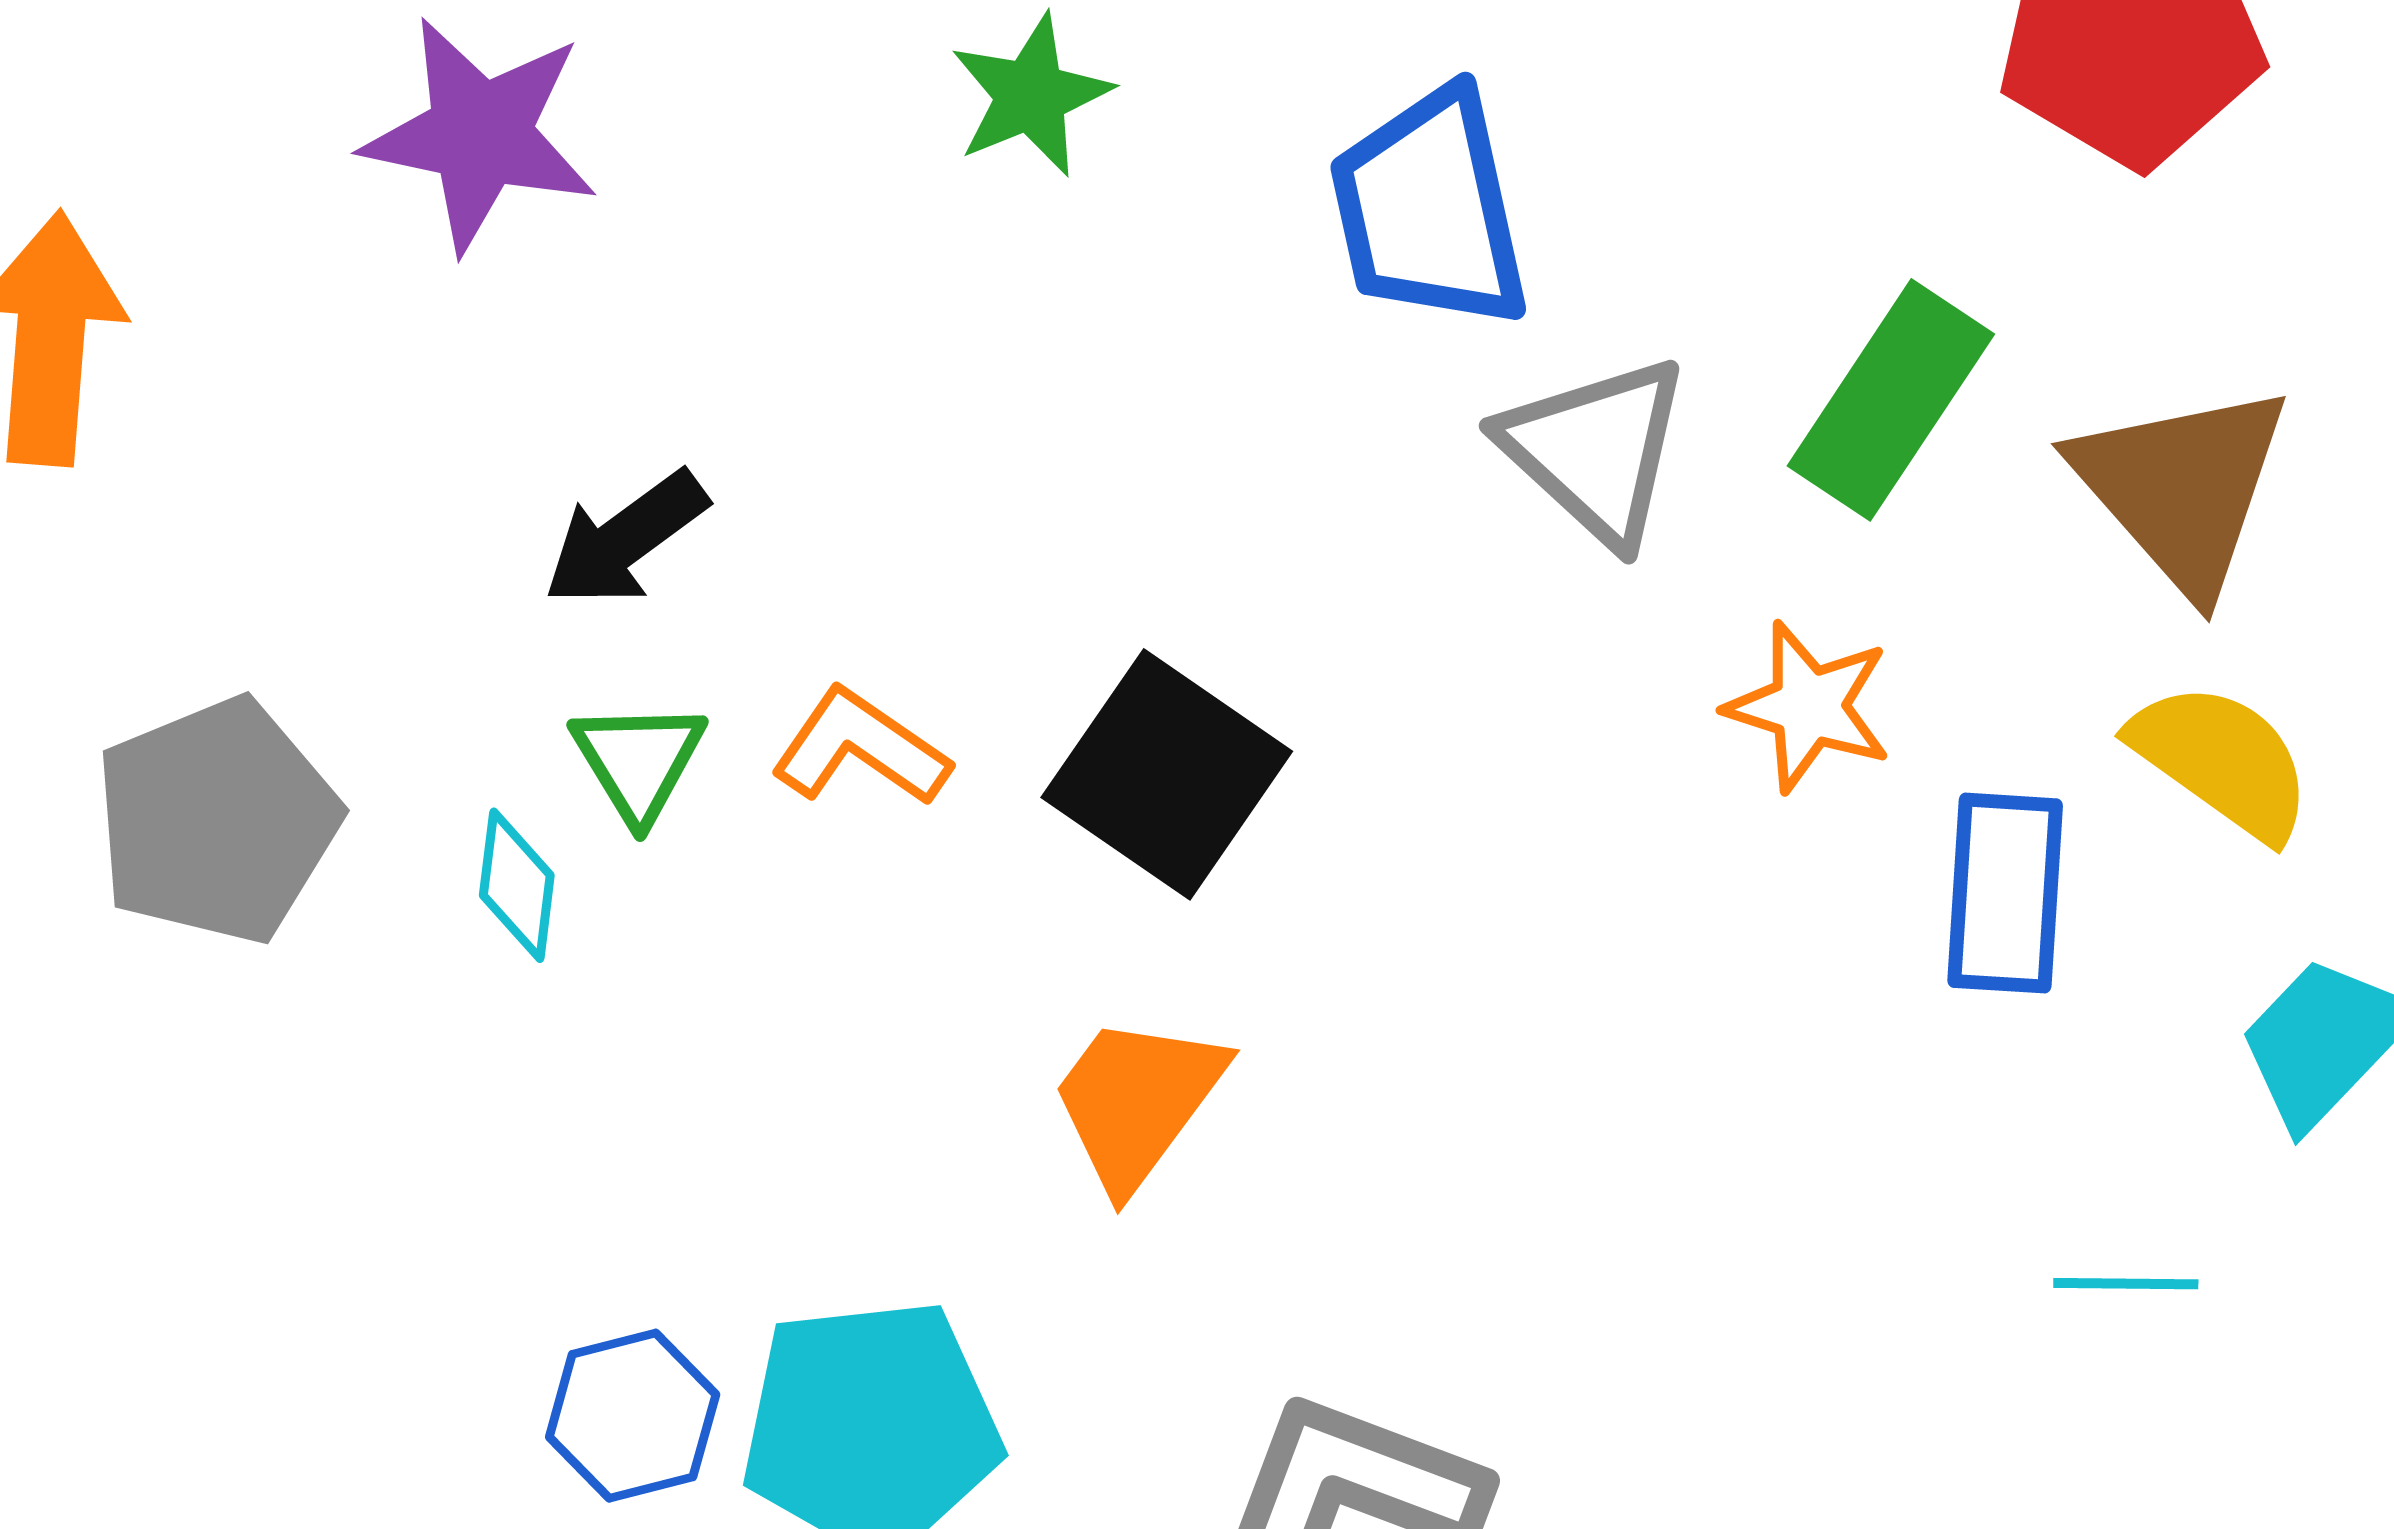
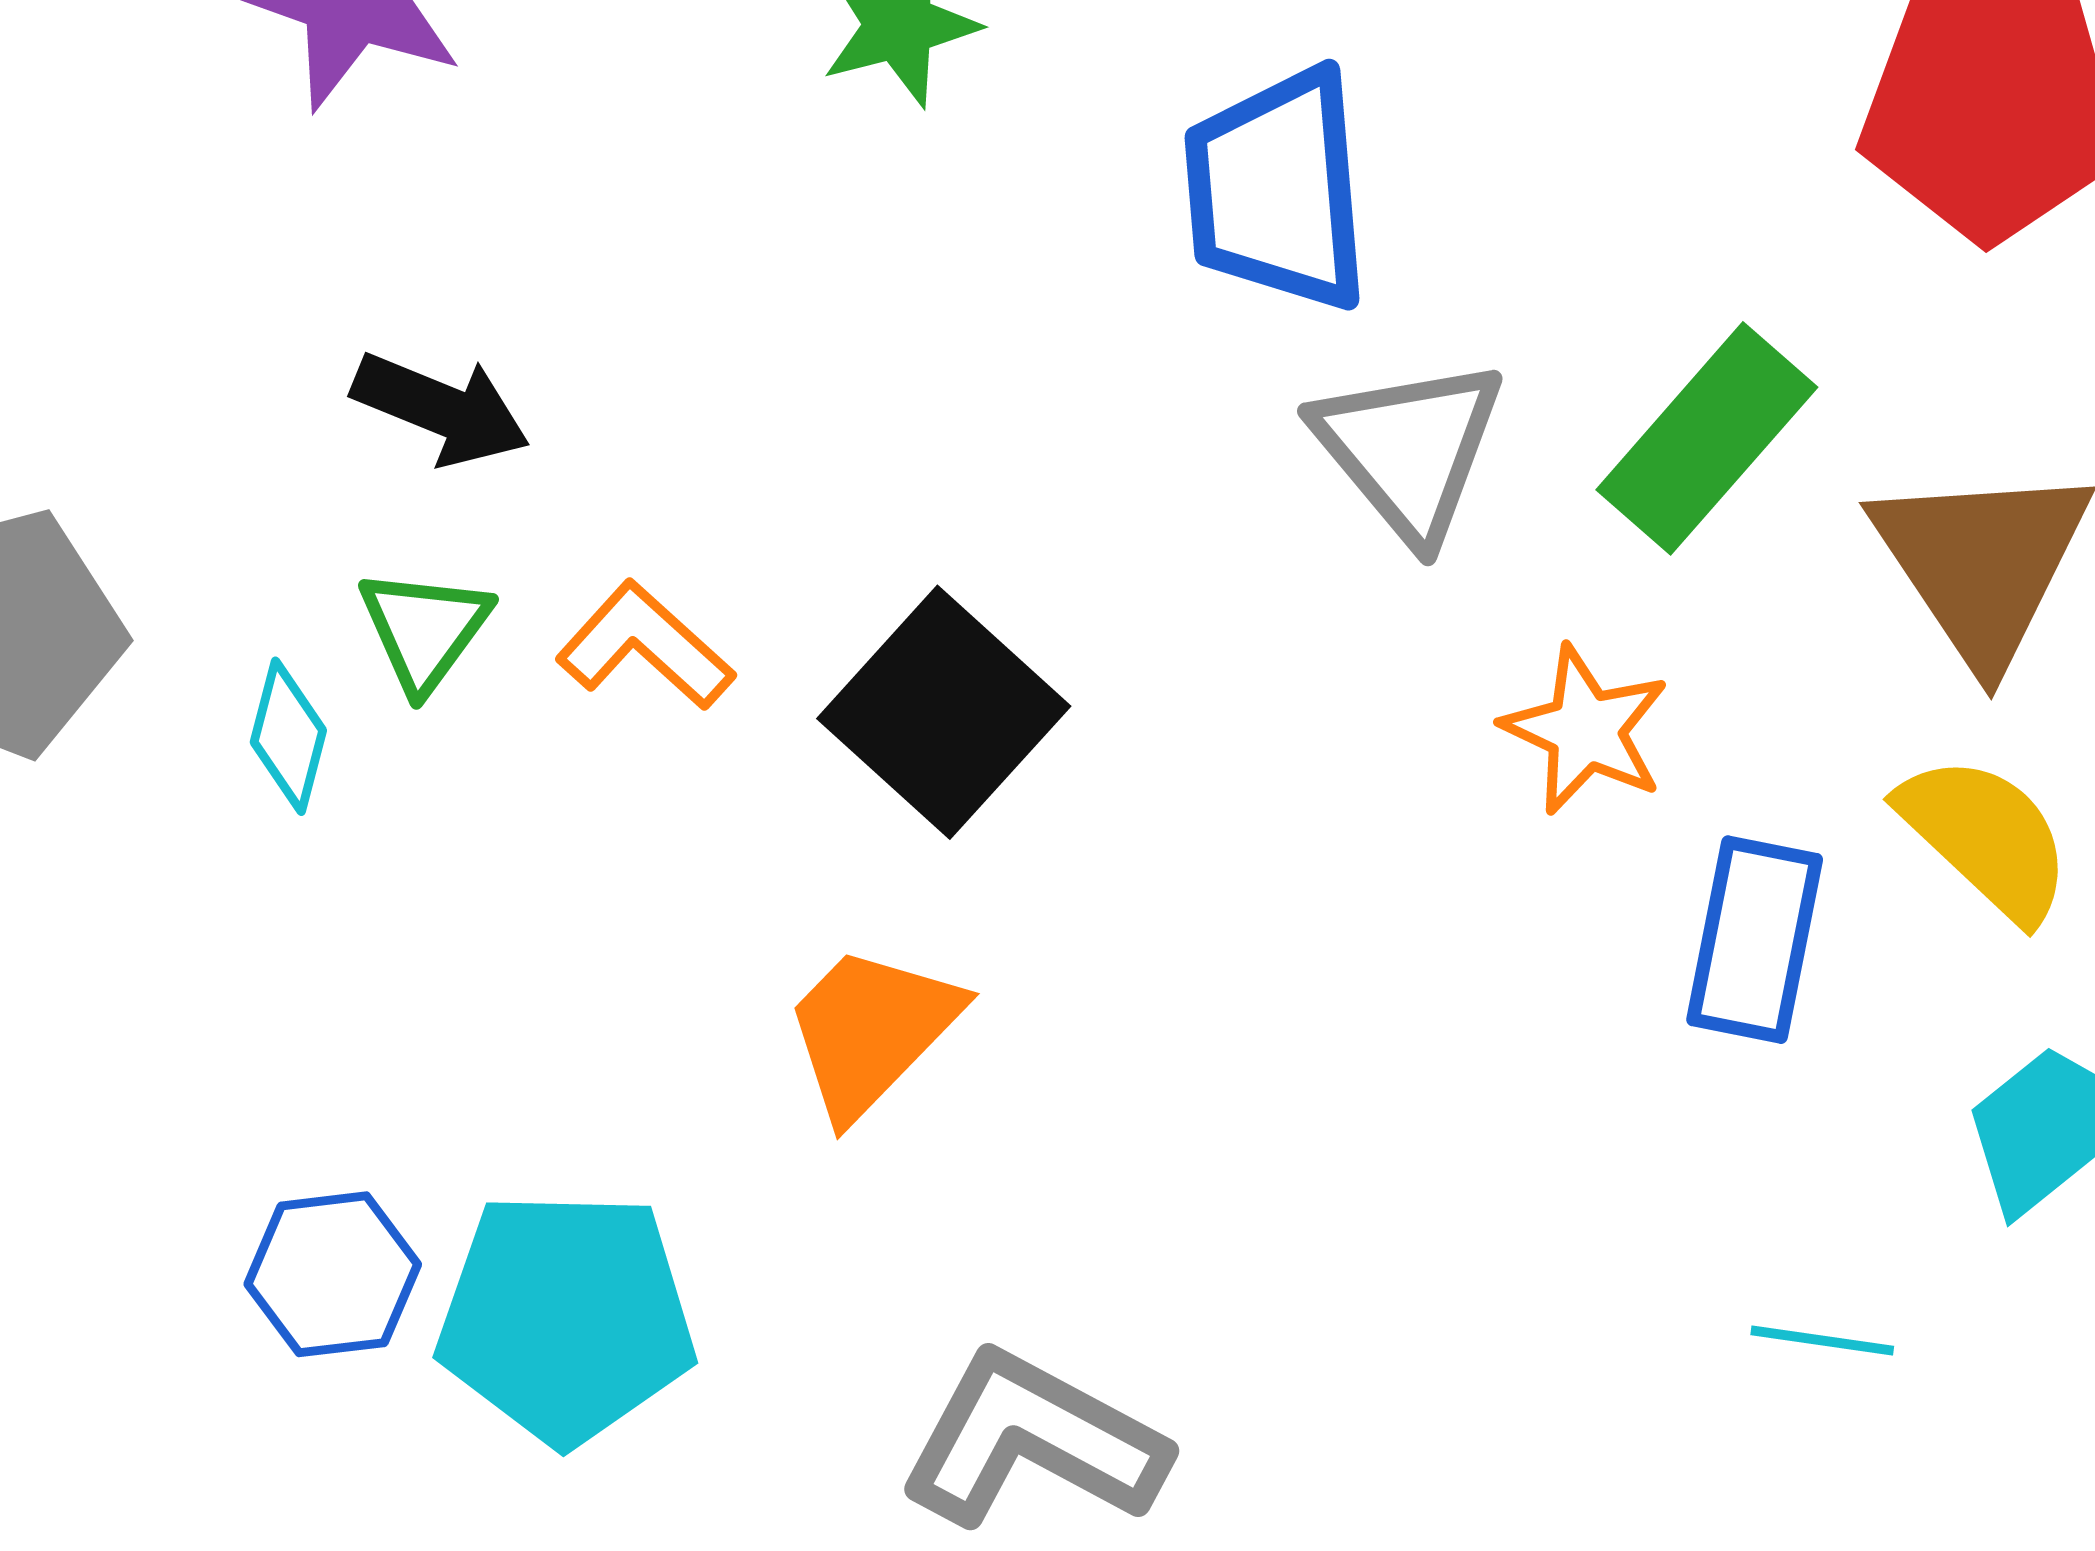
black arrow: (625, 539) -> (441, 409), turned -129

